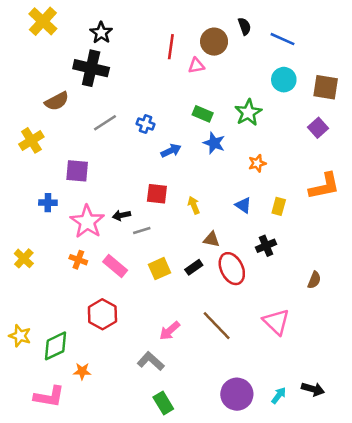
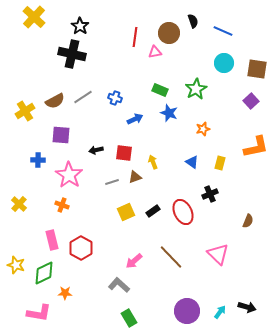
brown semicircle: (57, 101) -> (55, 101), moved
black arrow: (121, 215) -> (96, 150), moved
brown triangle: (212, 239) -> (135, 177), moved, turned -32
pink rectangle: (115, 266) -> (52, 240), moved, turned 36

